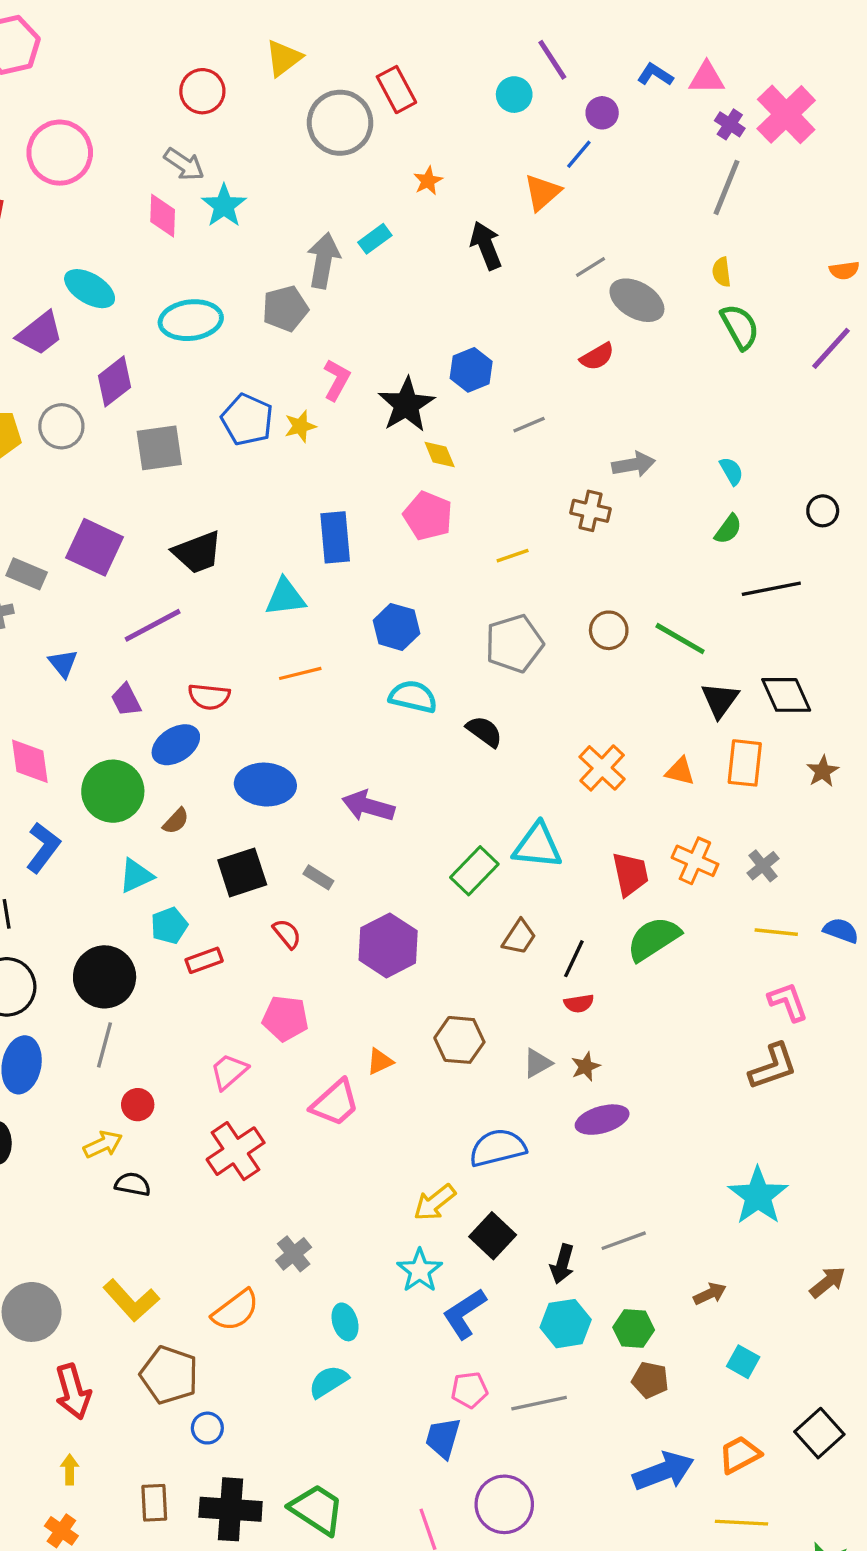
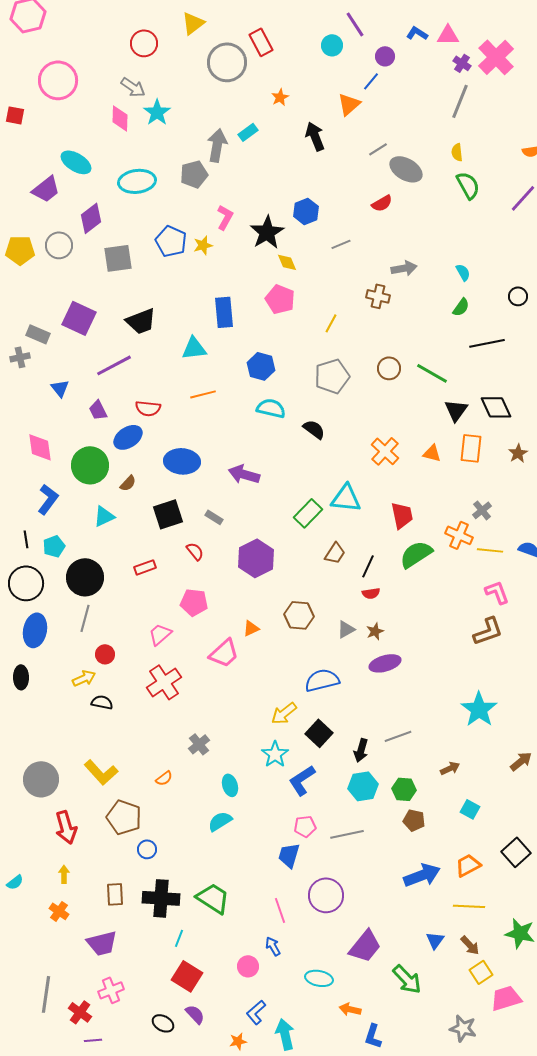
yellow line: (513, 556) -> (331, 323), turned -42
orange cross: (695, 861) -> (459, 535), moved
cyan pentagon: (169, 926) -> (54, 546), moved
orange semicircle: (236, 1310) -> (164, 778), size x0.6

